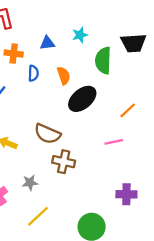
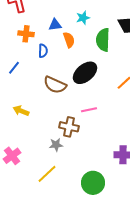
orange semicircle: (64, 76) -> (69, 40), moved
brown semicircle: (47, 134) -> (55, 85), moved
pink line: (114, 142) -> (89, 110), moved
gray star: (30, 183) -> (56, 145), moved

